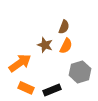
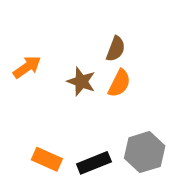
orange arrow: (20, 63) -> (27, 67), moved, size x0.7
gray hexagon: (80, 72) -> (145, 152), moved

